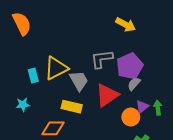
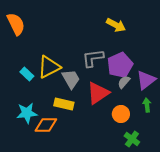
cyan rectangle: (33, 75) -> (27, 74), turned -32
cyan star: (23, 105) -> (27, 113), moved, size x1.5
purple triangle: (142, 107) -> (146, 80), moved, size x1.5

